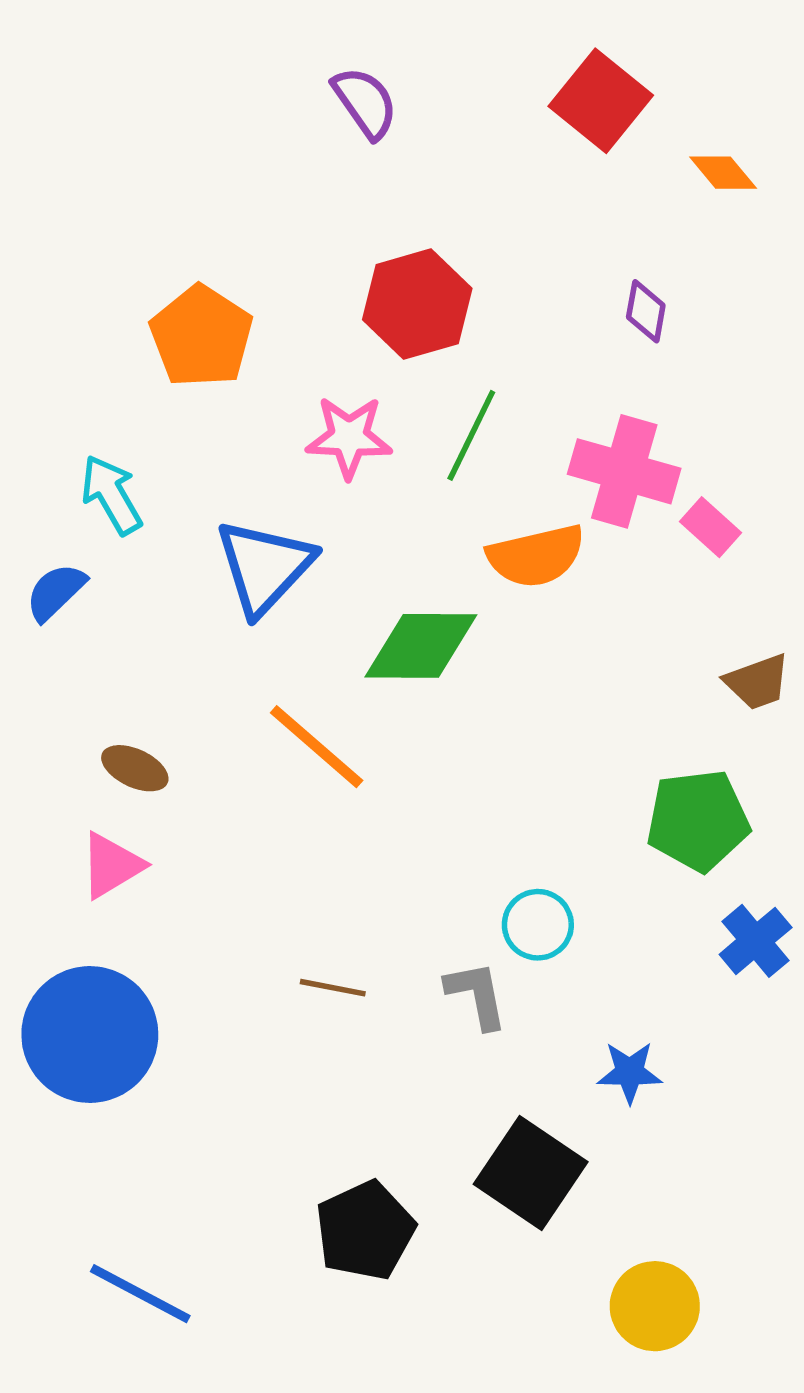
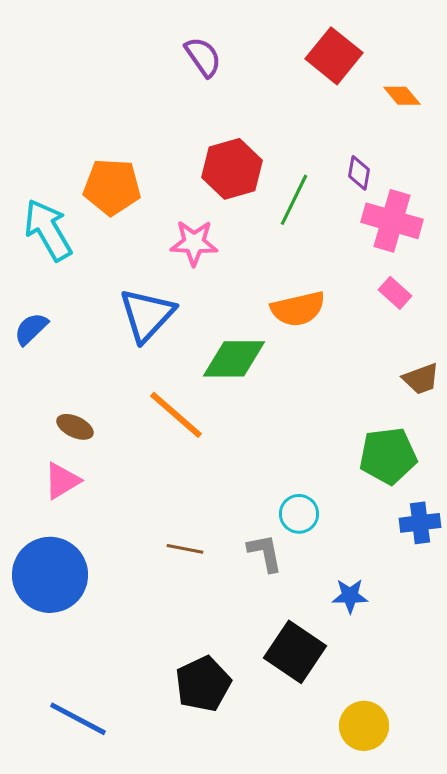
orange pentagon: (201, 336) -> (112, 187), turned -30
green line: (471, 435) -> (294, 200), moved
pink cross: (624, 471) -> (392, 221), moved
cyan arrow: (111, 495) -> (48, 230), moved, size x1.4
blue cross: (756, 941) -> (420, 523), turned 33

